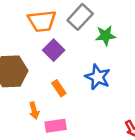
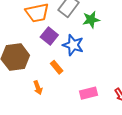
blue star: (98, 77) -> (73, 45), moved
pink rectangle: (56, 126) -> (89, 93), moved

